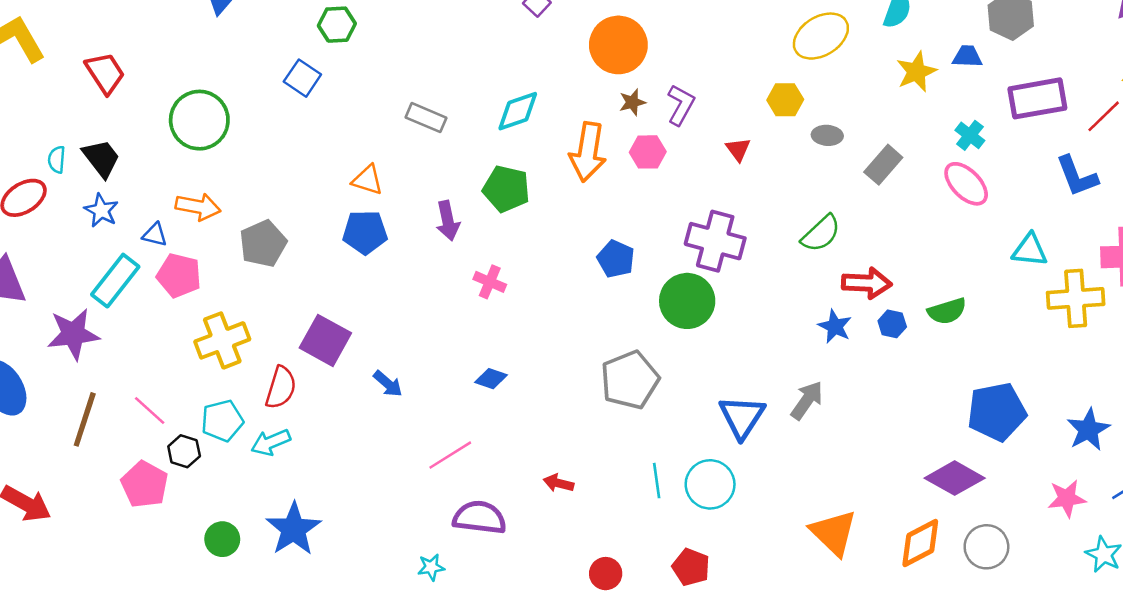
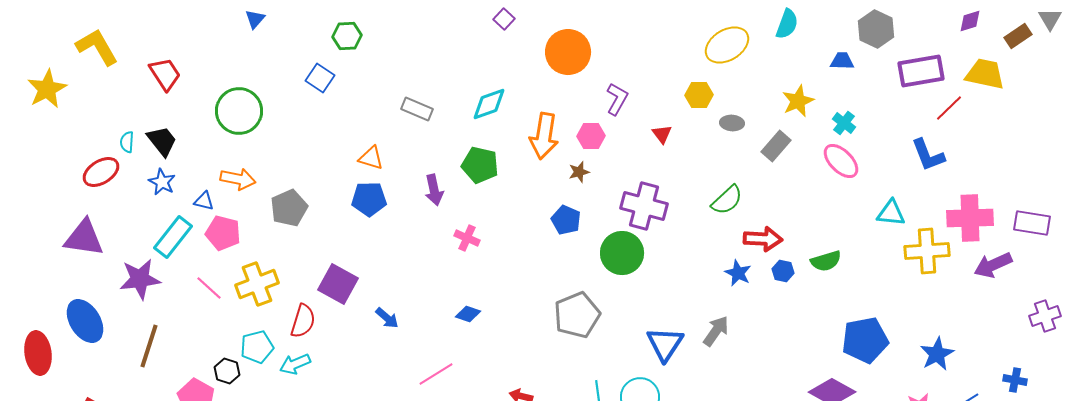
yellow star: (916, 72) -> (798, 101), moved
purple rectangle: (1037, 98) -> (921, 71), moved
brown star: (632, 102) -> (579, 172), moved
pink line: (150, 411) -> (209, 288), moved

